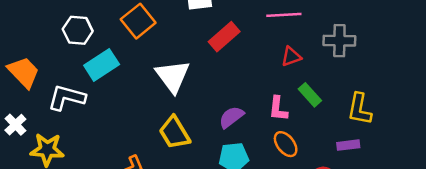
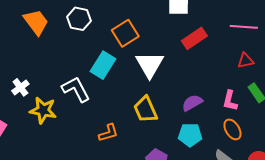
orange square: (138, 21) -> (125, 33), moved
cyan rectangle: (102, 65) -> (103, 65), moved, turned -32
orange trapezoid: (24, 72) -> (36, 22), moved
white L-shape: (67, 98) -> (76, 89), moved, turned 40

